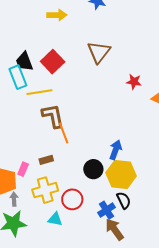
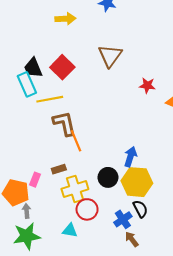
yellow cross: (45, 190) -> (75, 189), moved
brown arrow: (114, 229) -> (132, 239), size x0.7

